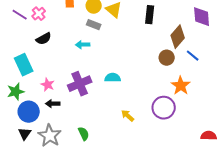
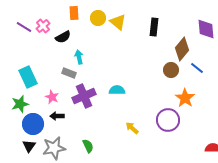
gray rectangle: (94, 25) -> (69, 73), moved
black semicircle: (44, 39) -> (63, 37), moved
cyan arrow: (83, 45) -> (79, 57), moved, turned 80
gray star: (50, 136) -> (54, 148), turned 30

